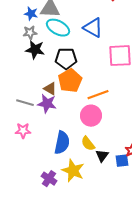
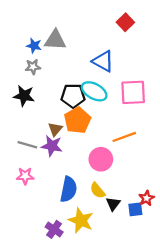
cyan ellipse: (58, 28) -> (94, 91), moved
black star: (35, 50) -> (24, 96), moved
brown triangle: (50, 89) -> (55, 129), turned 40
orange line: (98, 95) -> (124, 137), moved

